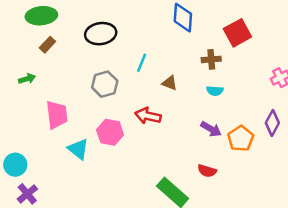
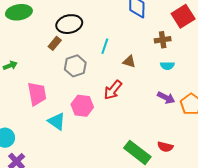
brown rectangle: (47, 45) -> (55, 43), moved
red arrow: (148, 116) -> (113, 90), turned -60
red semicircle: (207, 171) -> (165, 147), moved

